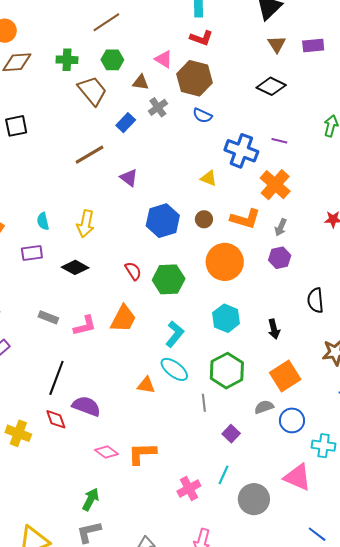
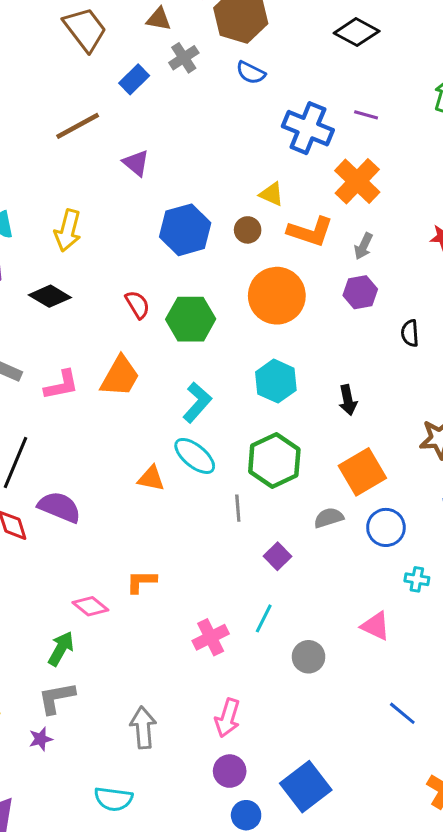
yellow triangle: (209, 178) -> (272, 194), moved
black semicircle: (316, 300) -> (410, 333), moved, size x0.7
blue circle: (292, 420) -> (386, 527), moved
cyan cross: (324, 446) -> (417, 579), size x0.7
pink diamond: (107, 452) -> (90, 606), moved
orange L-shape: (142, 453) -> (141, 581), size x0.7
pink triangle: (297, 477) -> (376, 626), size x0.7
gray circle: (254, 499) -> (309, 657), size x0.7

